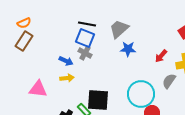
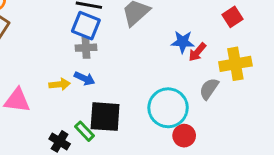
blue star: (128, 49) -> (183, 42), moved
gray cross: (85, 53) -> (86, 48), turned -32
blue arrow: (66, 61) -> (84, 78), moved

